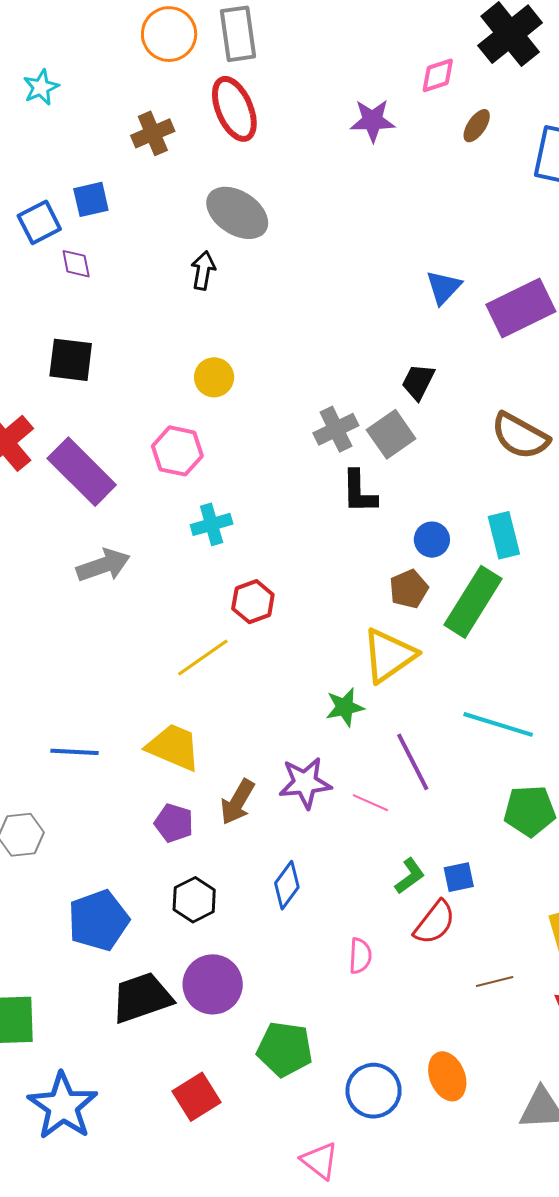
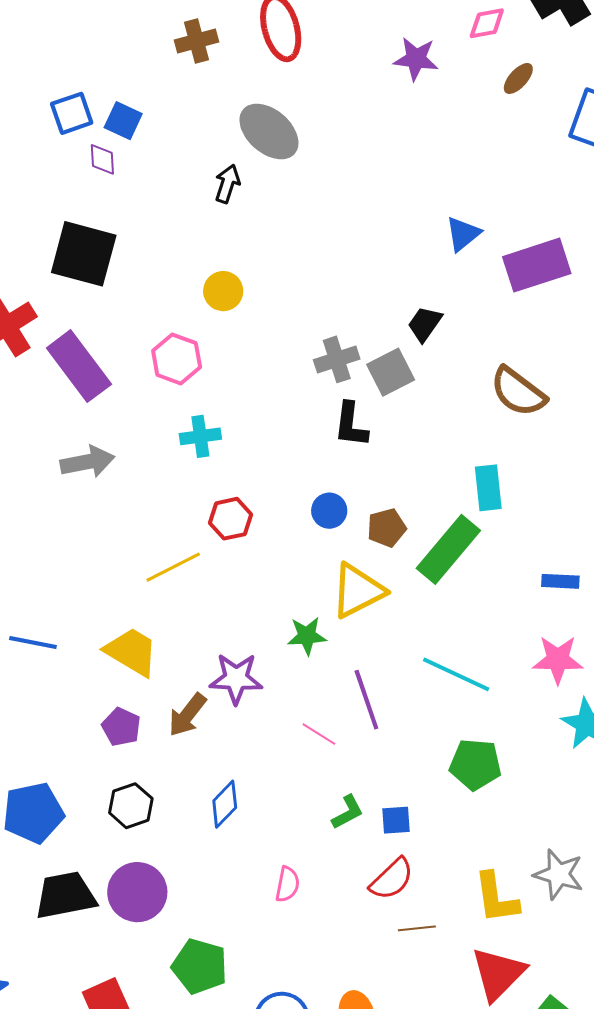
blue square: (91, 199) -> (123, 121), moved, turned 30
black square: (71, 360) -> (84, 254), size x1.4
blue circle: (432, 540) -> (329, 511), moved
purple star: (305, 783) -> (236, 679), moved
red semicircle: (435, 923) -> (392, 879), moved

